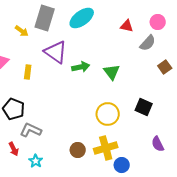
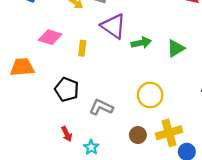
green triangle: (112, 72) -> (176, 48), turned 36
yellow circle: (108, 114) -> (150, 95), moved
gray L-shape: (31, 130) -> (101, 107), moved

